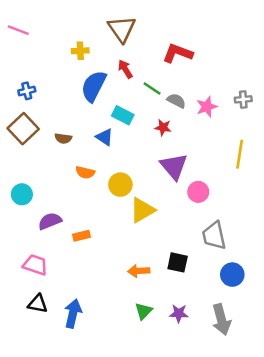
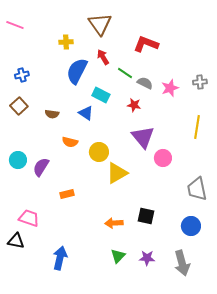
brown square: (23, 129) -> (19, 106), size x0.7
purple semicircle: (50, 221) -> (41, 167), moved, turned -36
gray trapezoid: (214, 236) -> (197, 189), moved
black triangle: (38, 304) -> (16, 241), moved

